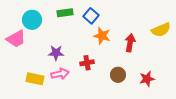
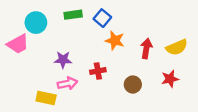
yellow semicircle: (161, 30) -> (177, 47), moved
yellow rectangle: (35, 79) -> (46, 98), moved
red star: (147, 79) -> (170, 79), moved

